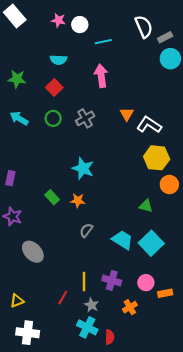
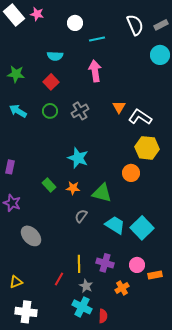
pink star: (58, 20) -> (37, 14), moved
gray rectangle: (165, 37) -> (161, 25), moved
orange circle: (169, 184) -> (131, 173), moved
green triangle: (146, 206) -> (102, 193), moved, size x1.5

